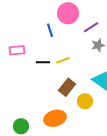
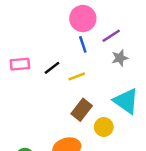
blue line: (50, 30) -> (83, 44), moved
black line: (43, 62) -> (52, 68), moved, turned -40

